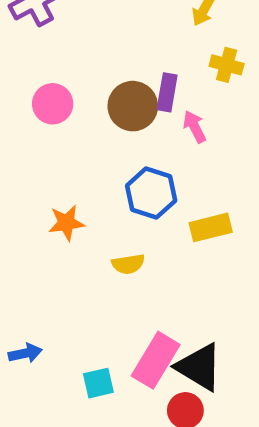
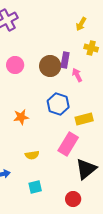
yellow semicircle: (128, 264) -> (32, 155), moved
pink rectangle: (156, 360) -> (68, 144), moved
black triangle: (199, 367) -> (86, 169), moved, turned 50

